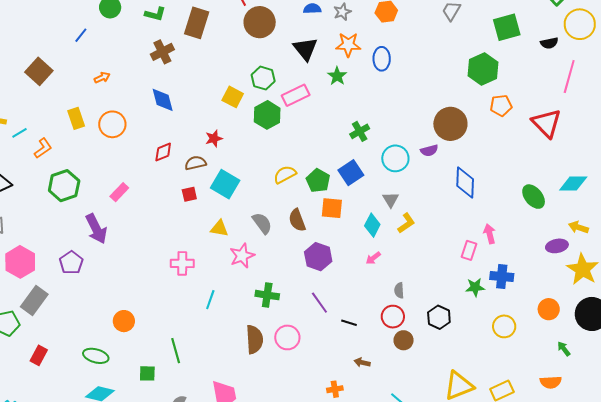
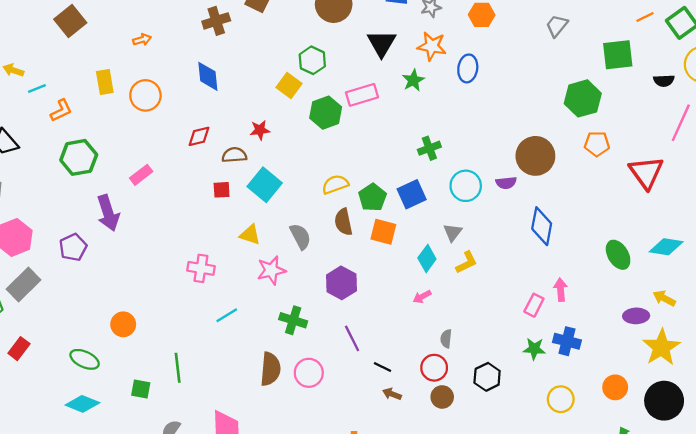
green hexagon: (263, 78) -> (312, 60), moved
brown semicircle: (297, 220) -> (343, 222), moved
purple hexagon: (318, 257) -> (341, 283), moved
cyan line: (210, 300) -> (227, 315), turned 30
brown arrow: (362, 362) -> (392, 394), moved

